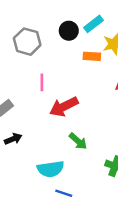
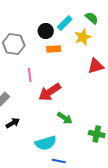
orange rectangle: (92, 56) -> (54, 49), moved

